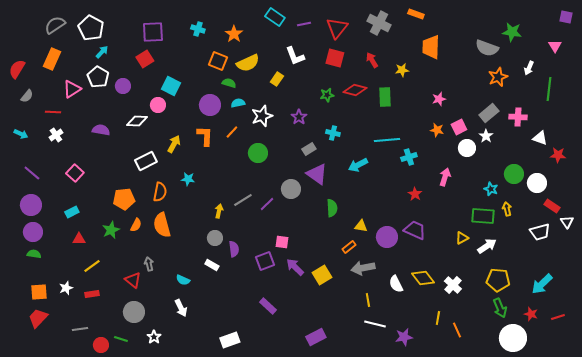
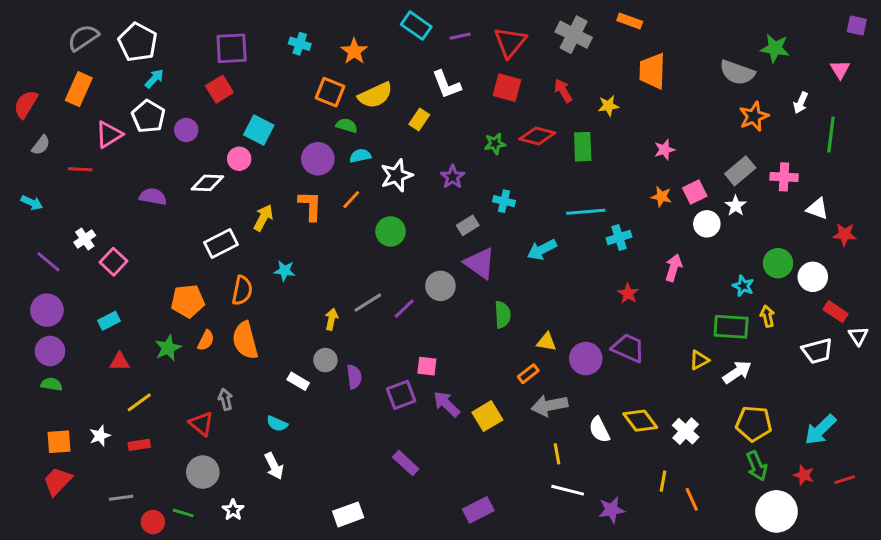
white cross: (56, 135) -> (85, 239), moved
white rectangle: (212, 265) -> (298, 381), moved

